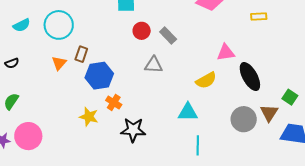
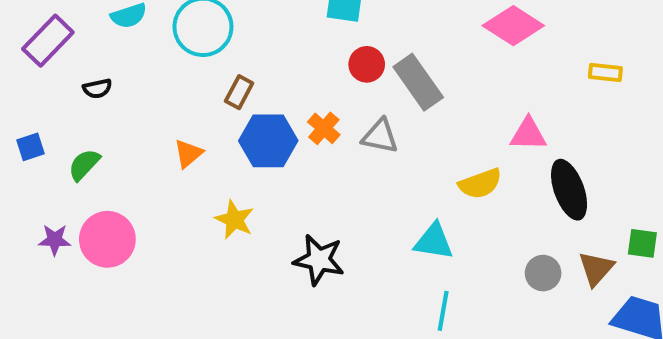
gray rectangle: (168, 35) -> (418, 82), size x1.5
orange triangle: (59, 63) -> (188, 154), moved
green square: (290, 97) -> (642, 243), turned -35
orange cross: (114, 102) -> (324, 128), moved
gray circle: (244, 119) -> (543, 273), size x0.7

